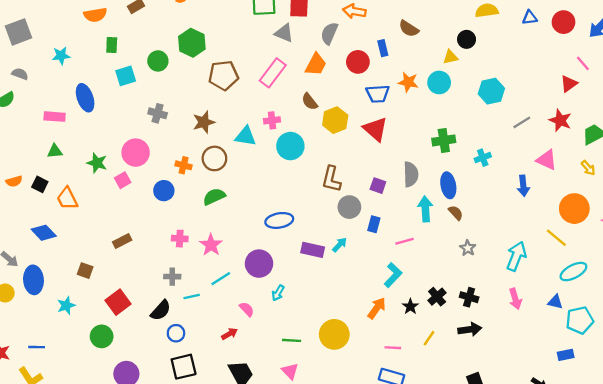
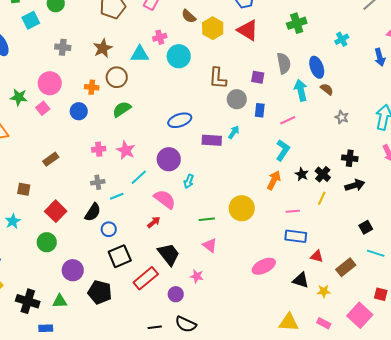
green cross: (444, 140) -> (297, 23), moved
black cross: (437, 297) -> (323, 174), moved
pink semicircle: (247, 309) -> (165, 199), size x1.6

